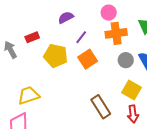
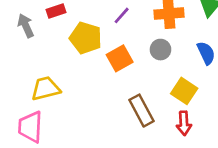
orange square: (88, 59) -> (120, 58), moved
gray circle: (126, 60) -> (160, 50), moved

